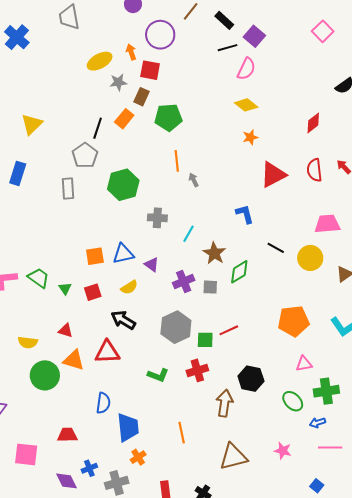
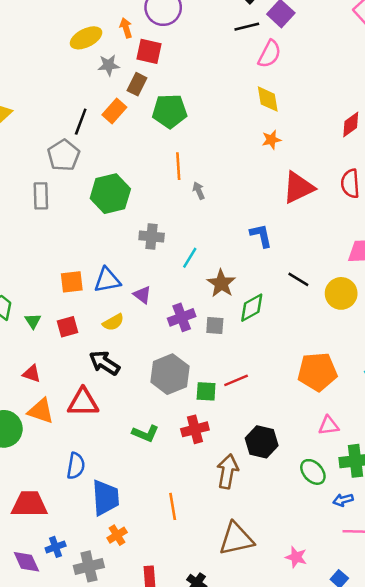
yellow diamond: (246, 105) -> (268, 99), turned 40
red trapezoid: (67, 435) -> (29, 504), size x1.4
pink star: (283, 451) -> (296, 557), moved

